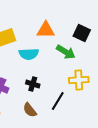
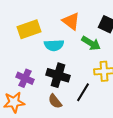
orange triangle: (46, 30) -> (71, 21), turned 36
black cross: (33, 84) -> (58, 75), size x1.6

